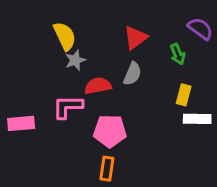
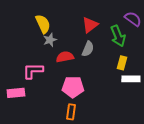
green arrow: (178, 54) -> (118, 36), size x1.5
pink L-shape: (68, 107) -> (33, 71), moved
pink rectangle: (21, 123) -> (16, 93), moved

